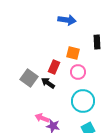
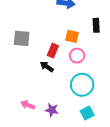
gray square: (29, 78) -> (22, 38), moved, turned -30
pink arrow: (42, 118) -> (28, 105), moved

